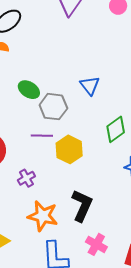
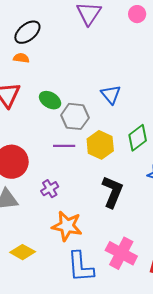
yellow hexagon: (69, 149) -> (100, 145), moved
black L-shape: (82, 206) -> (112, 192), moved
pink cross: (96, 244) -> (121, 253), size x1.4

